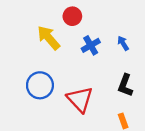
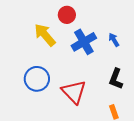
blue cross: (91, 45) -> (84, 42), size x1.4

